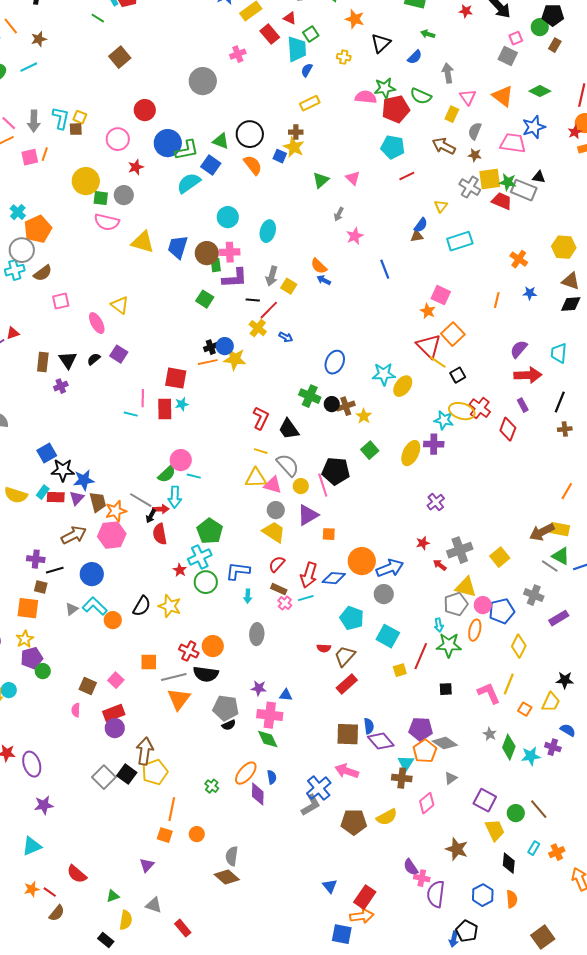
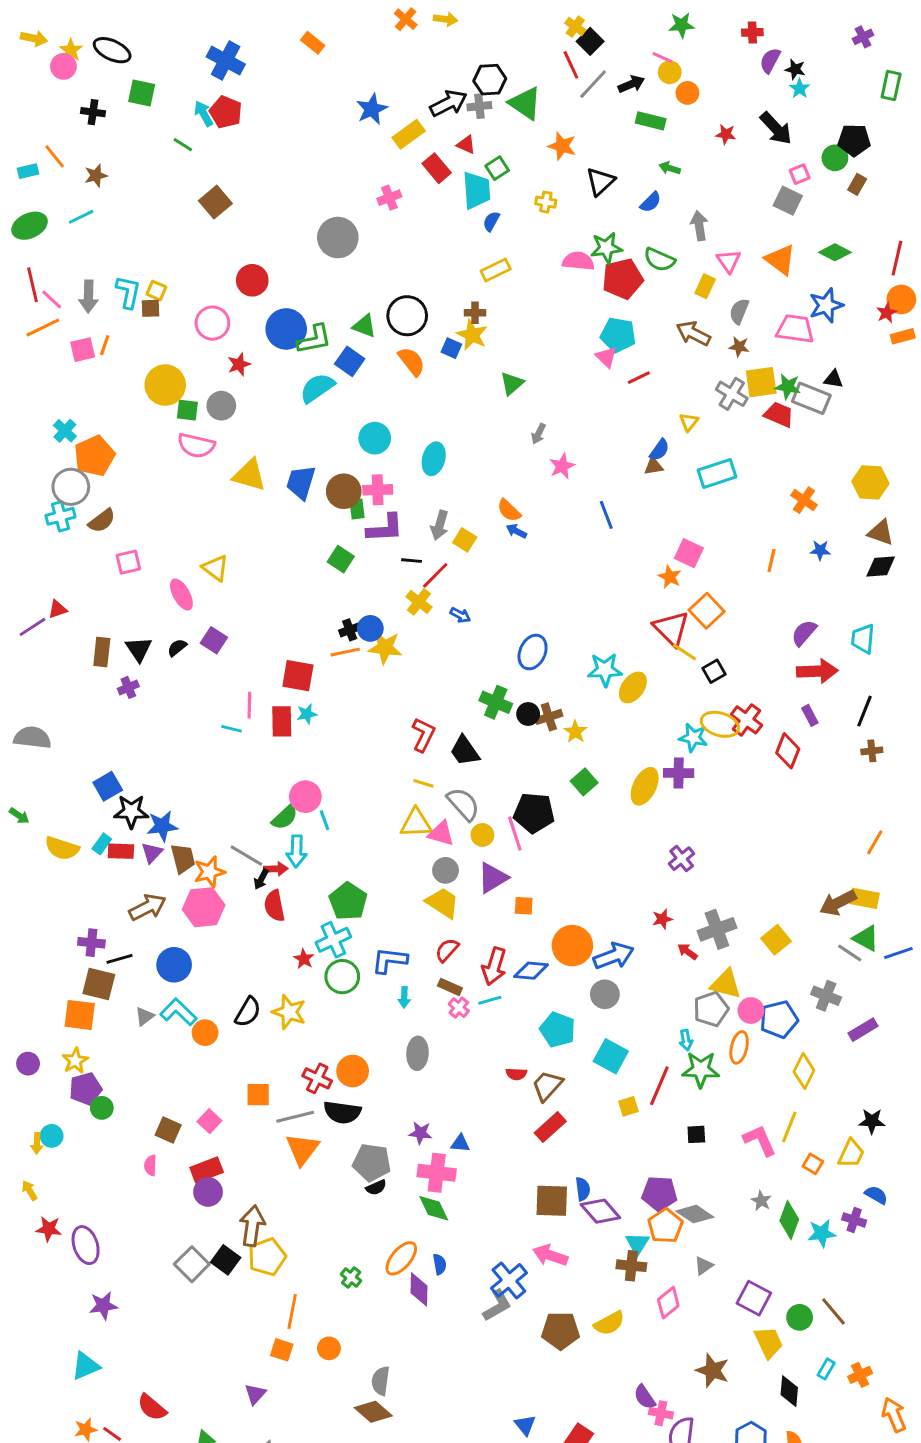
pink triangle: (353, 178) -> (606, 357), moved
cyan line: (194, 476) -> (325, 820), turned 56
brown square: (41, 587) -> (99, 984), size x1.6

